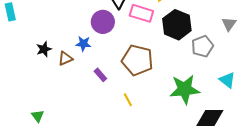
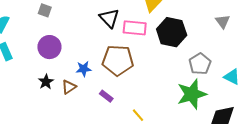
purple circle: (103, 22) -> (49, 47), moved
gray pentagon: (202, 46) -> (200, 64), moved
brown pentagon: (137, 60) -> (118, 60), moved

